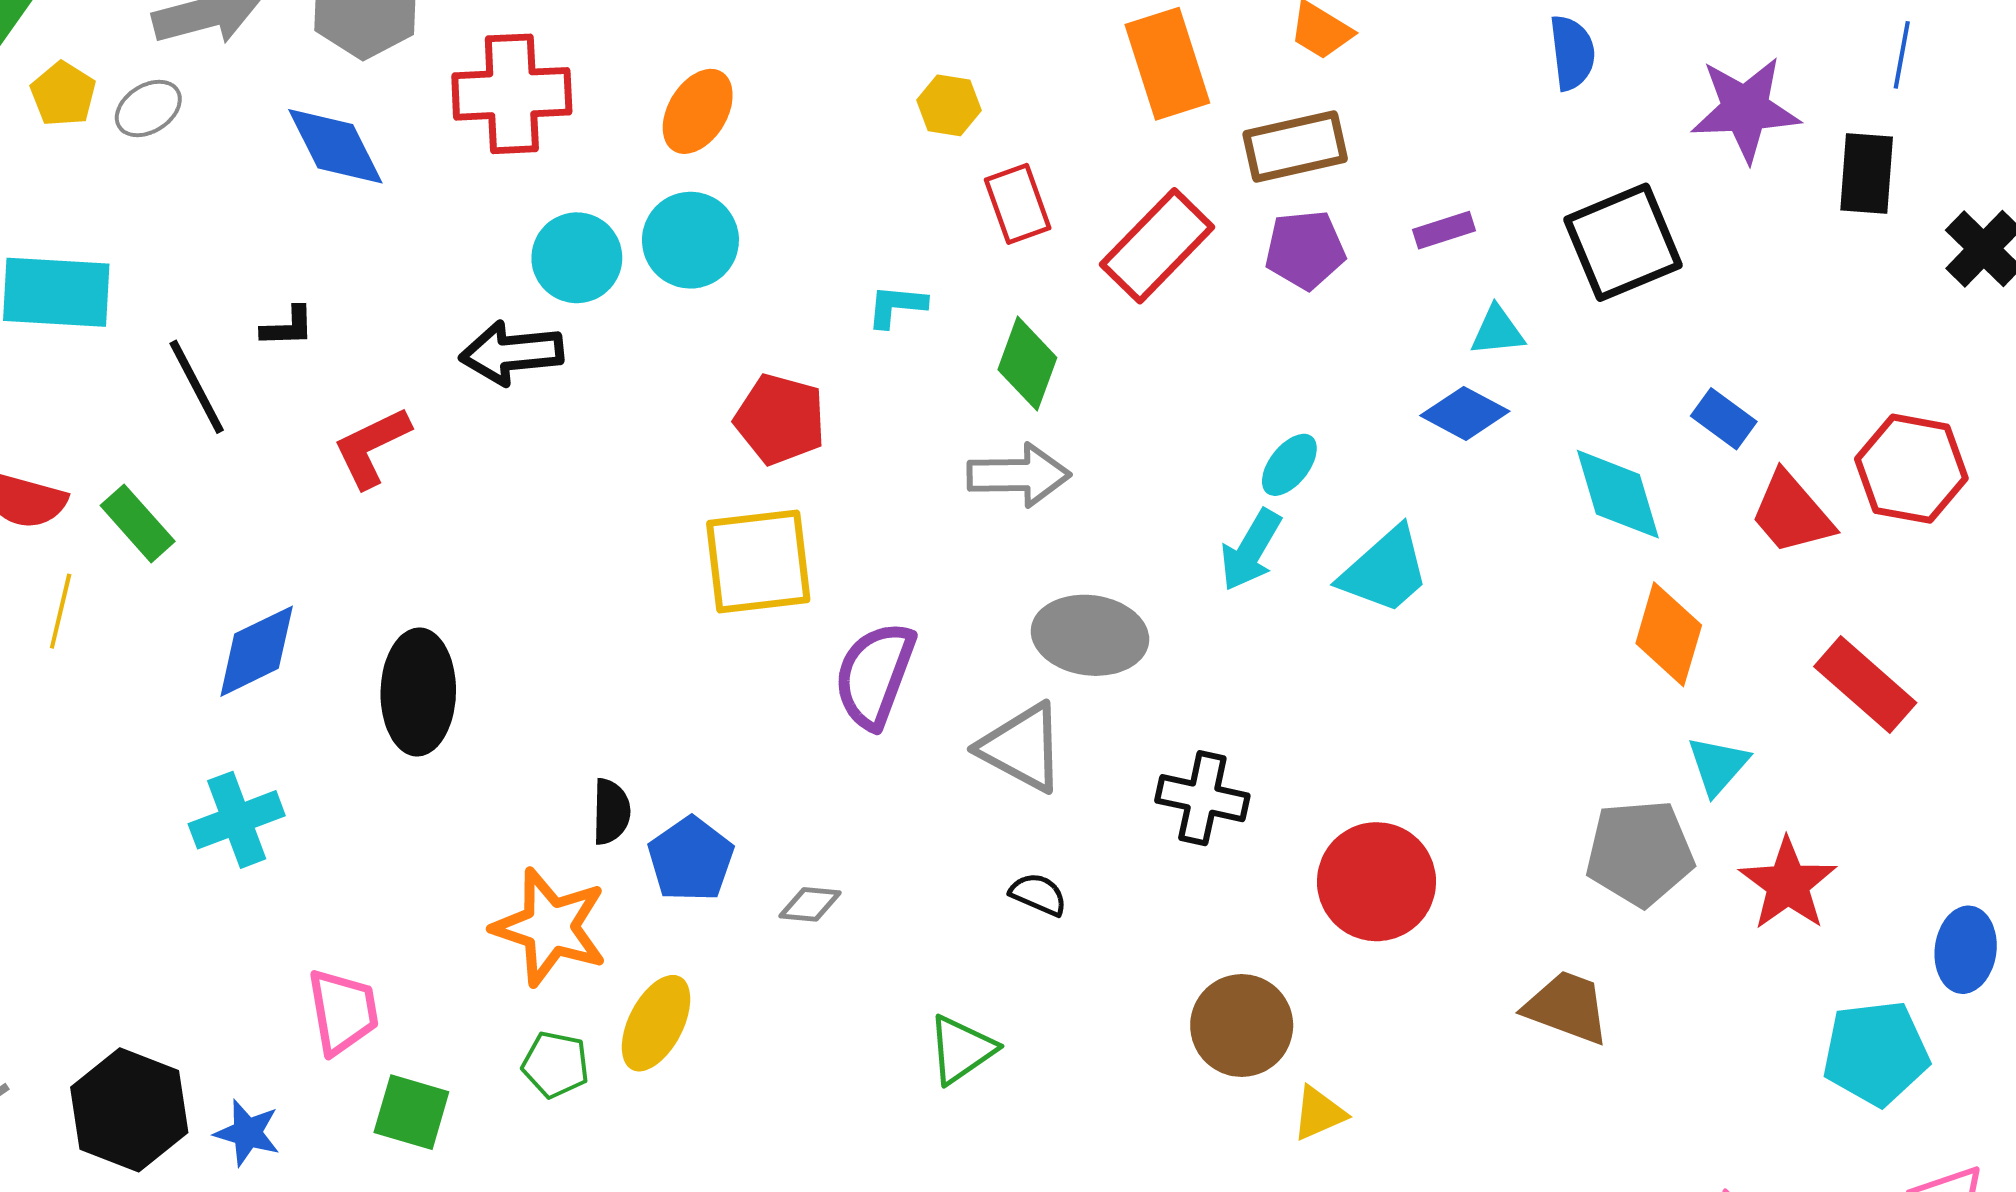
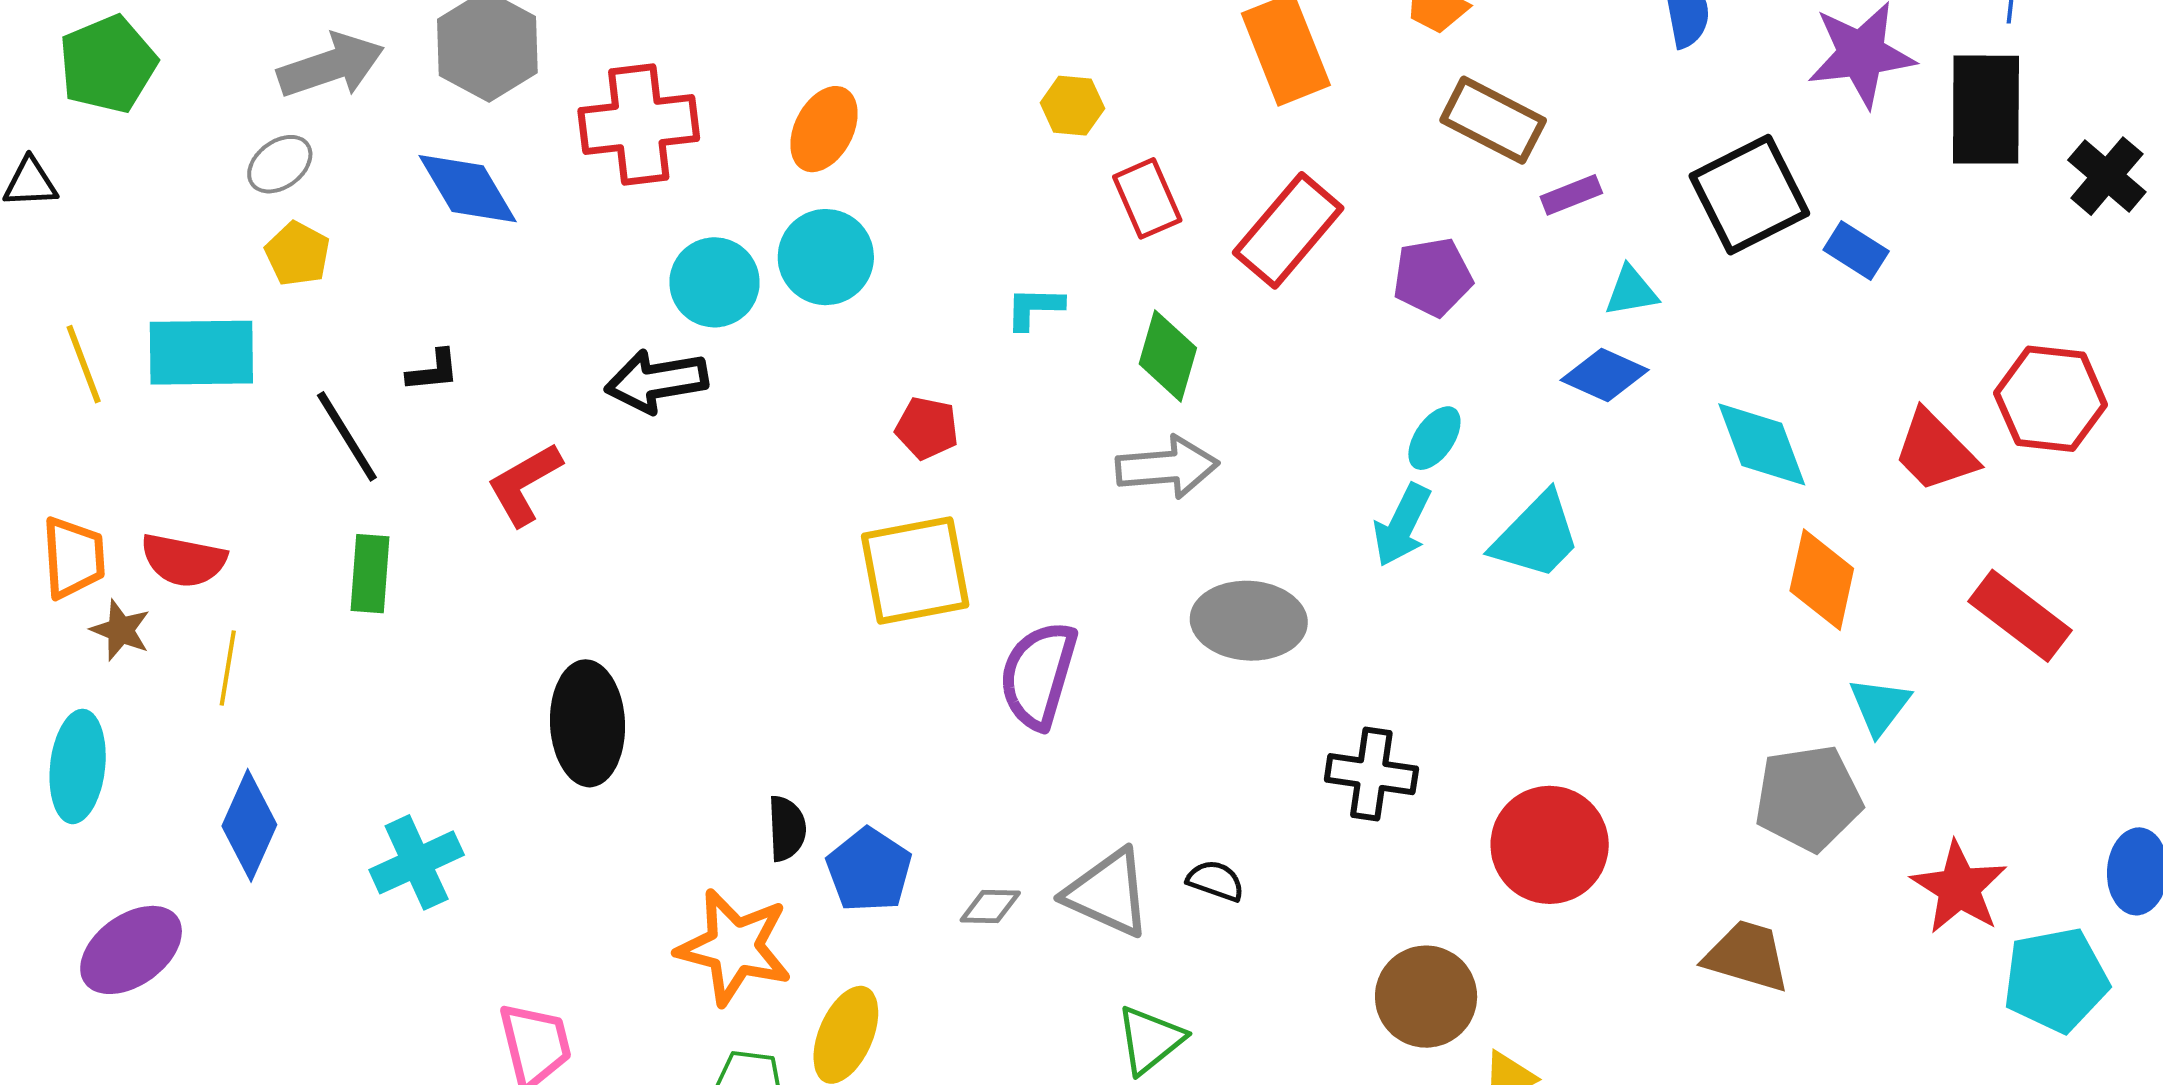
yellow pentagon: (63, 94) -> (297, 254), moved
brown rectangle: (1295, 146) -> (1493, 120), moved, turned 44
black rectangle: (1867, 173) -> (1986, 110), size x1.4
purple pentagon: (1305, 250) -> (1433, 277), moved
red pentagon: (780, 419) -> (927, 428), size x0.7
blue rectangle: (1724, 419) -> (1856, 250), moved
green rectangle: (138, 523) -> (370, 574), moved, turned 50
blue diamond: (257, 651) -> (249, 825), moved, turned -36
gray triangle: (1022, 747) -> (1108, 893), moved
red star: (1788, 884) -> (1959, 888), moved

